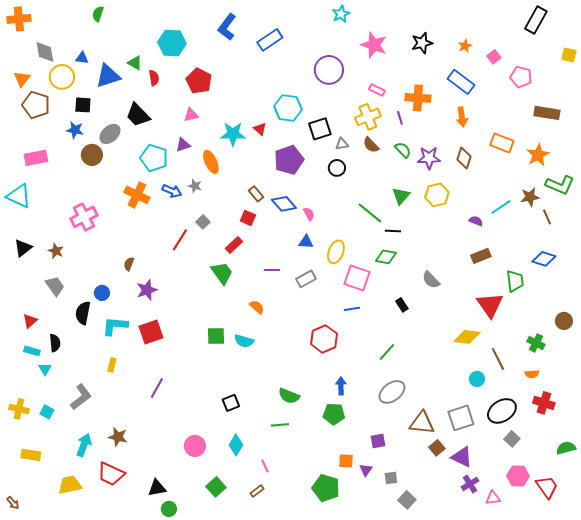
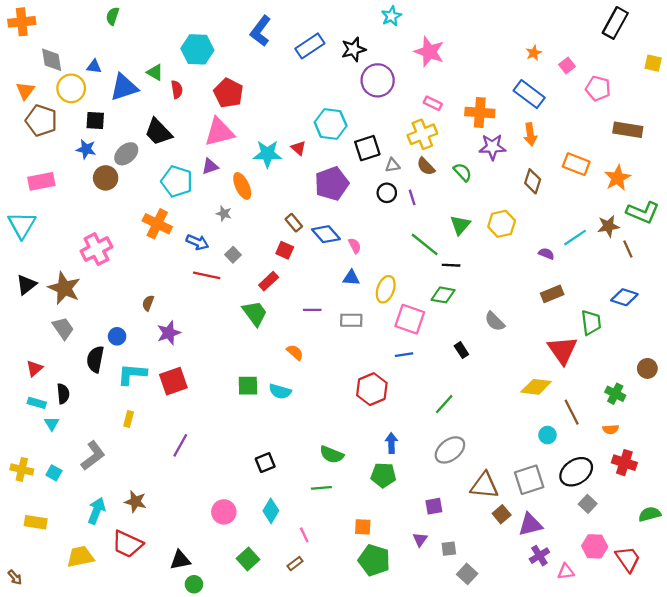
black star: (422, 43) -> (354, 49), moved
pink triangle: (191, 115) -> (219, 132), size x1.8
purple line: (400, 118) -> (412, 197), moved
purple star: (429, 158) -> (492, 147), moved
blue arrow: (172, 191) -> (197, 242), moved
cyan triangle: (19, 196) -> (22, 225), turned 36
red line: (180, 240) -> (207, 275), turned 70
brown star: (56, 251) -> (64, 288), size x1.8
gray rectangle: (306, 279) -> (351, 320), turned 30
purple triangle: (462, 457) -> (530, 525), turned -40
orange square: (346, 461) -> (363, 527), moved

